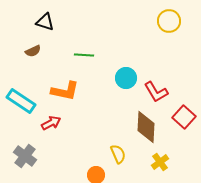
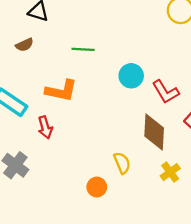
red arrow: (51, 123) -> (45, 127), turned 102

